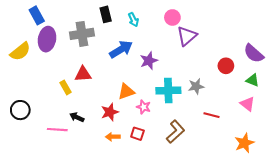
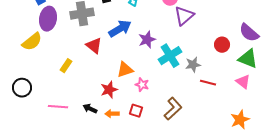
yellow semicircle: (20, 51) -> (32, 42), moved
red triangle: (83, 74) -> (94, 46), moved, turned 42
green triangle: (253, 80) -> (248, 59), size x1.5
yellow rectangle: (66, 87) -> (66, 66), turned 64
cyan cross: (168, 90) -> (170, 56), moved, turned -30
red line: (212, 115) -> (208, 83), moved
black arrow: (77, 117) -> (90, 109), moved

